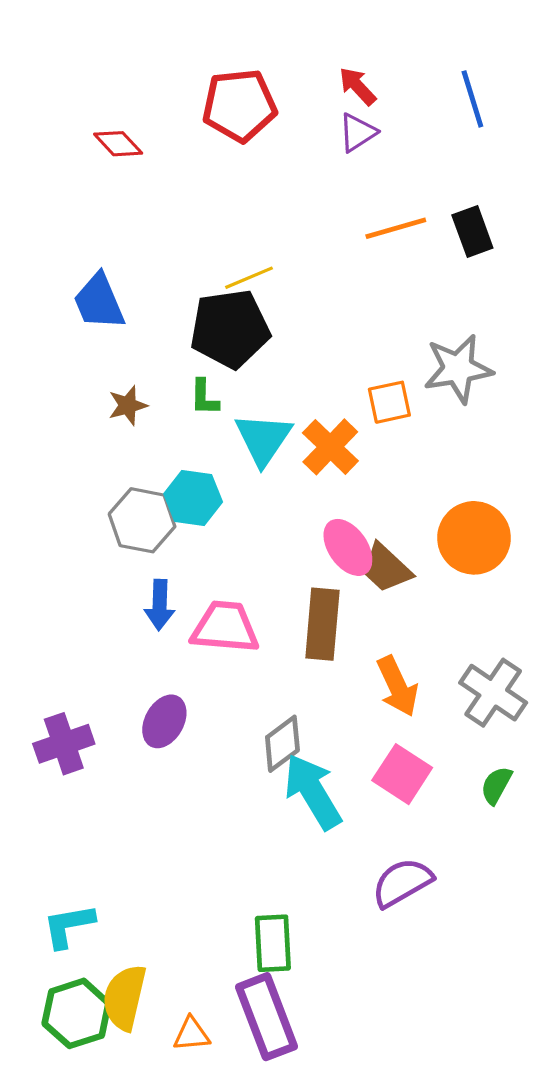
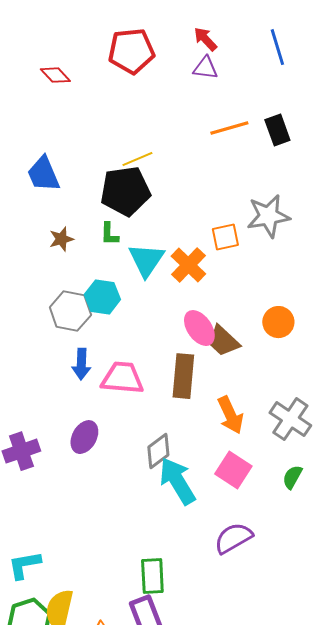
purple triangle: (357, 132) -> (205, 68), turned 40
orange circle: (474, 538) -> (278, 322), size x0.7

